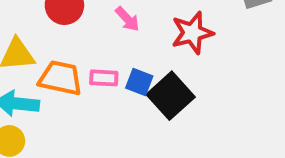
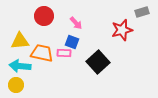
red star: (192, 33) -> (122, 30), moved
blue square: (139, 82) -> (72, 42), moved

